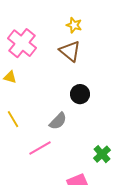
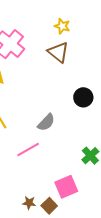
black circle: (80, 94) -> (83, 97), moved

